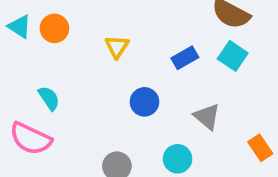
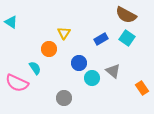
orange circle: (54, 28) -> (49, 49), moved
cyan semicircle: (49, 98) -> (35, 68), moved
cyan circle: (178, 159) -> (92, 78), moved

